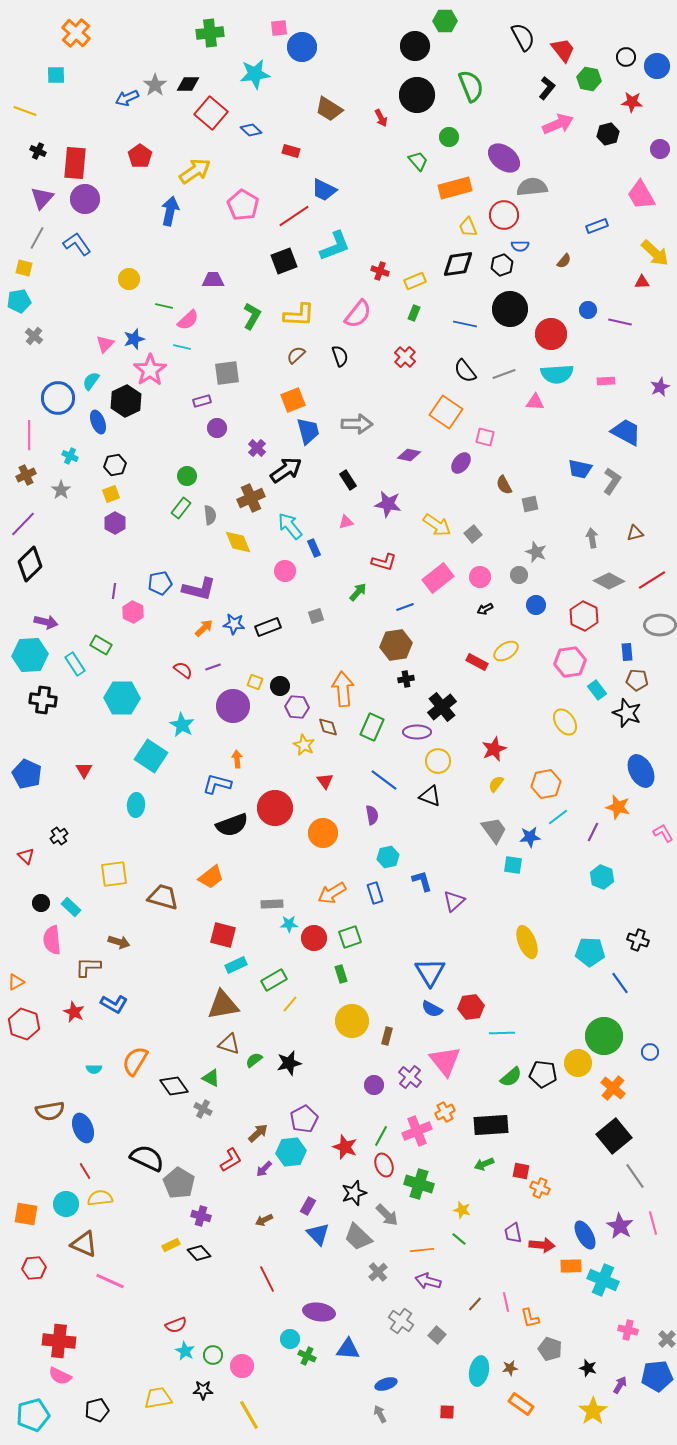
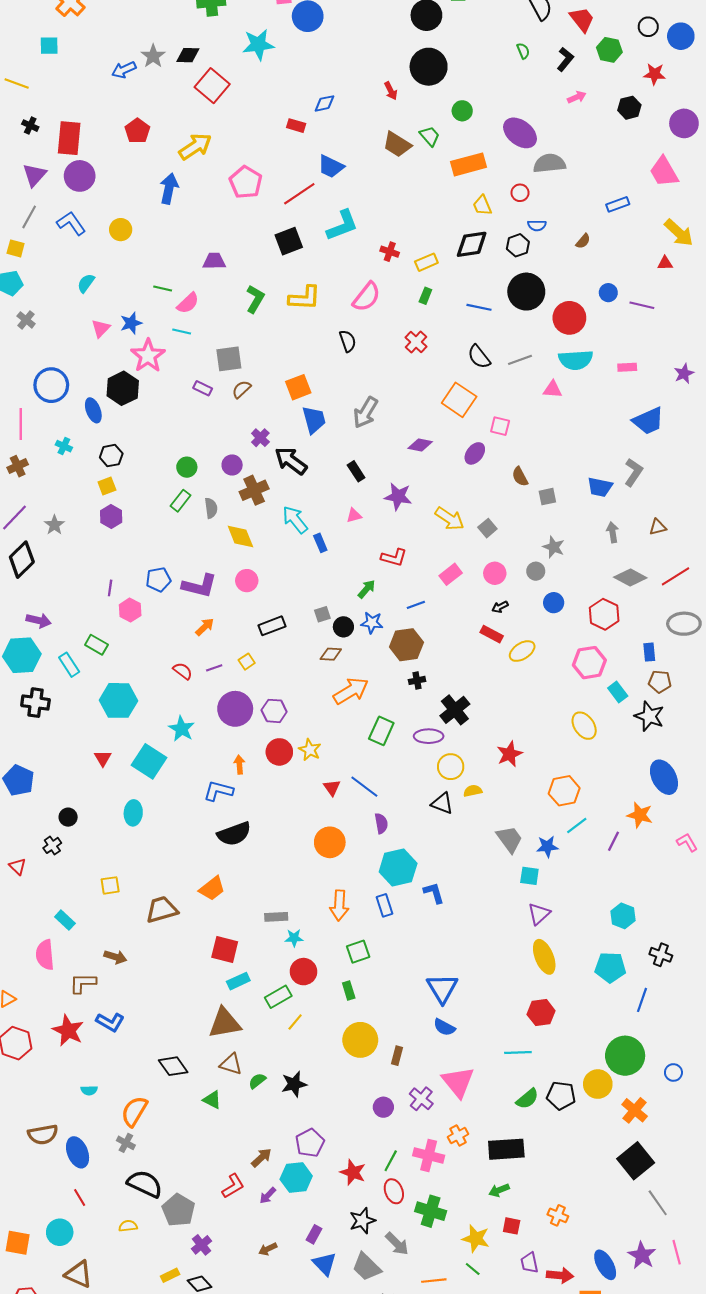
green semicircle: (471, 86) -> (523, 51), moved, size x0.5
brown trapezoid: (329, 109) -> (397, 144), moved
pink arrow: (558, 124) -> (577, 97), size x0.6
blue diamond: (251, 130) -> (325, 103), moved, turned -55
purple circle: (660, 149) -> (684, 123), size x1.4
red circle: (504, 215) -> (520, 193), size x0.6
yellow circle: (129, 279) -> (121, 230), moved
brown semicircle: (296, 355) -> (241, 389), moved
cyan semicircle: (91, 381) -> (86, 283), moved
purple rectangle: (202, 401) -> (203, 388), turned 42
gray arrow: (357, 424) -> (366, 412), turned 120
purple circle: (217, 428) -> (232, 465), moved
blue trapezoid: (626, 432) -> (648, 421), turned 128
blue trapezoid: (580, 469) -> (600, 487), moved
black arrow: (286, 470) -> (291, 461), turned -108
gray star: (61, 490) -> (54, 525), moved
pink circle: (285, 571) -> (247, 581), moved
pink rectangle: (438, 578) -> (451, 574), size x0.7
blue star: (234, 624) -> (372, 623), moved
red rectangle: (477, 662) -> (492, 634), moved
yellow square: (255, 682) -> (247, 662), moved, turned 35
black circle: (280, 686) -> (343, 627), moved
orange arrow: (343, 689) -> (351, 691), turned 64
purple hexagon: (297, 707) -> (274, 711), moved
brown diamond: (328, 727) -> (331, 654), moved, turned -70
red triangle: (84, 770) -> (103, 758), moved
blue line: (384, 780) -> (364, 787), moved
yellow semicircle: (496, 784) -> (473, 791), moved, turned 42
red circle: (275, 808) -> (279, 752), moved, size x0.7
cyan hexagon: (388, 857) -> (398, 868), size x1.6
yellow square: (114, 874) -> (110, 885), size x0.7
cyan hexagon: (602, 877) -> (623, 916), moved
orange arrow: (332, 893) -> (339, 905), turned -56
brown trapezoid: (163, 897) -> (162, 910), turned -32
purple triangle: (454, 901) -> (539, 914), moved
black circle: (41, 903) -> (68, 817), moved
red circle: (314, 938) -> (303, 972), moved
blue line: (620, 983) -> (642, 1000), turned 55
red hexagon: (471, 1007) -> (541, 1013), moved
red star: (74, 1012) -> (68, 1030), size x1.4
orange semicircle: (135, 1061) -> (134, 1111), moved
black diamond: (174, 1086) -> (173, 1066), moved
gray cross: (203, 1109) -> (126, 1143), moved
pink cross: (417, 1131) -> (429, 1156), turned 36
red square: (521, 1171) -> (512, 1226), moved
yellow semicircle: (100, 1198) -> (128, 1226), moved, size x0.7
yellow star: (462, 1210) -> (476, 1239), size x1.5
purple cross: (201, 1216) -> (202, 1245), turned 36

